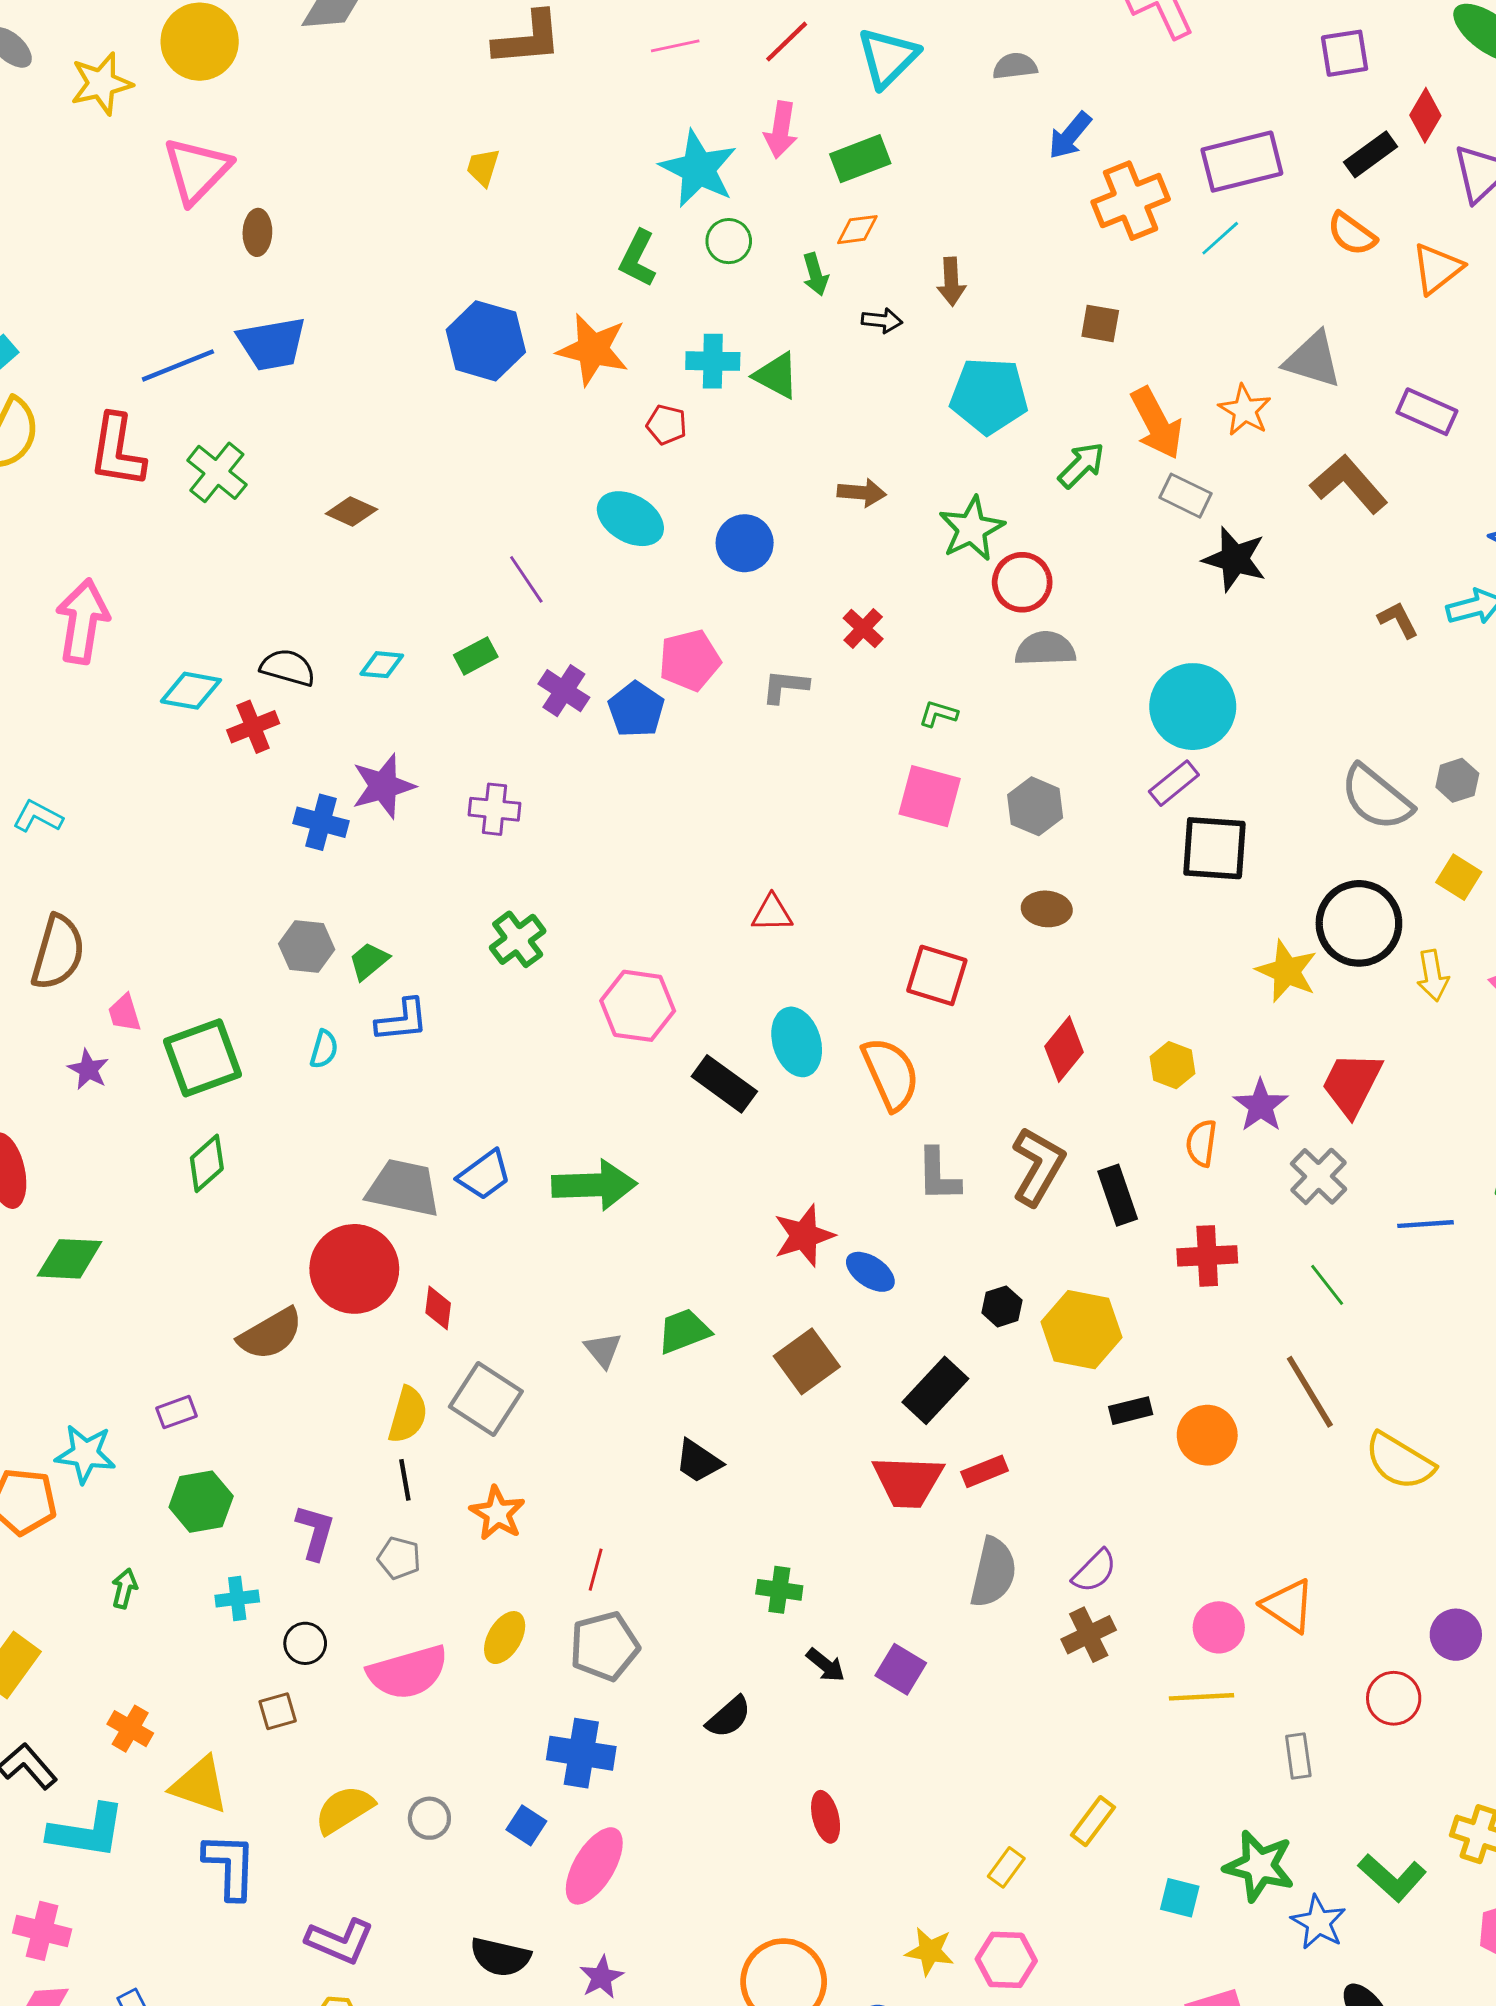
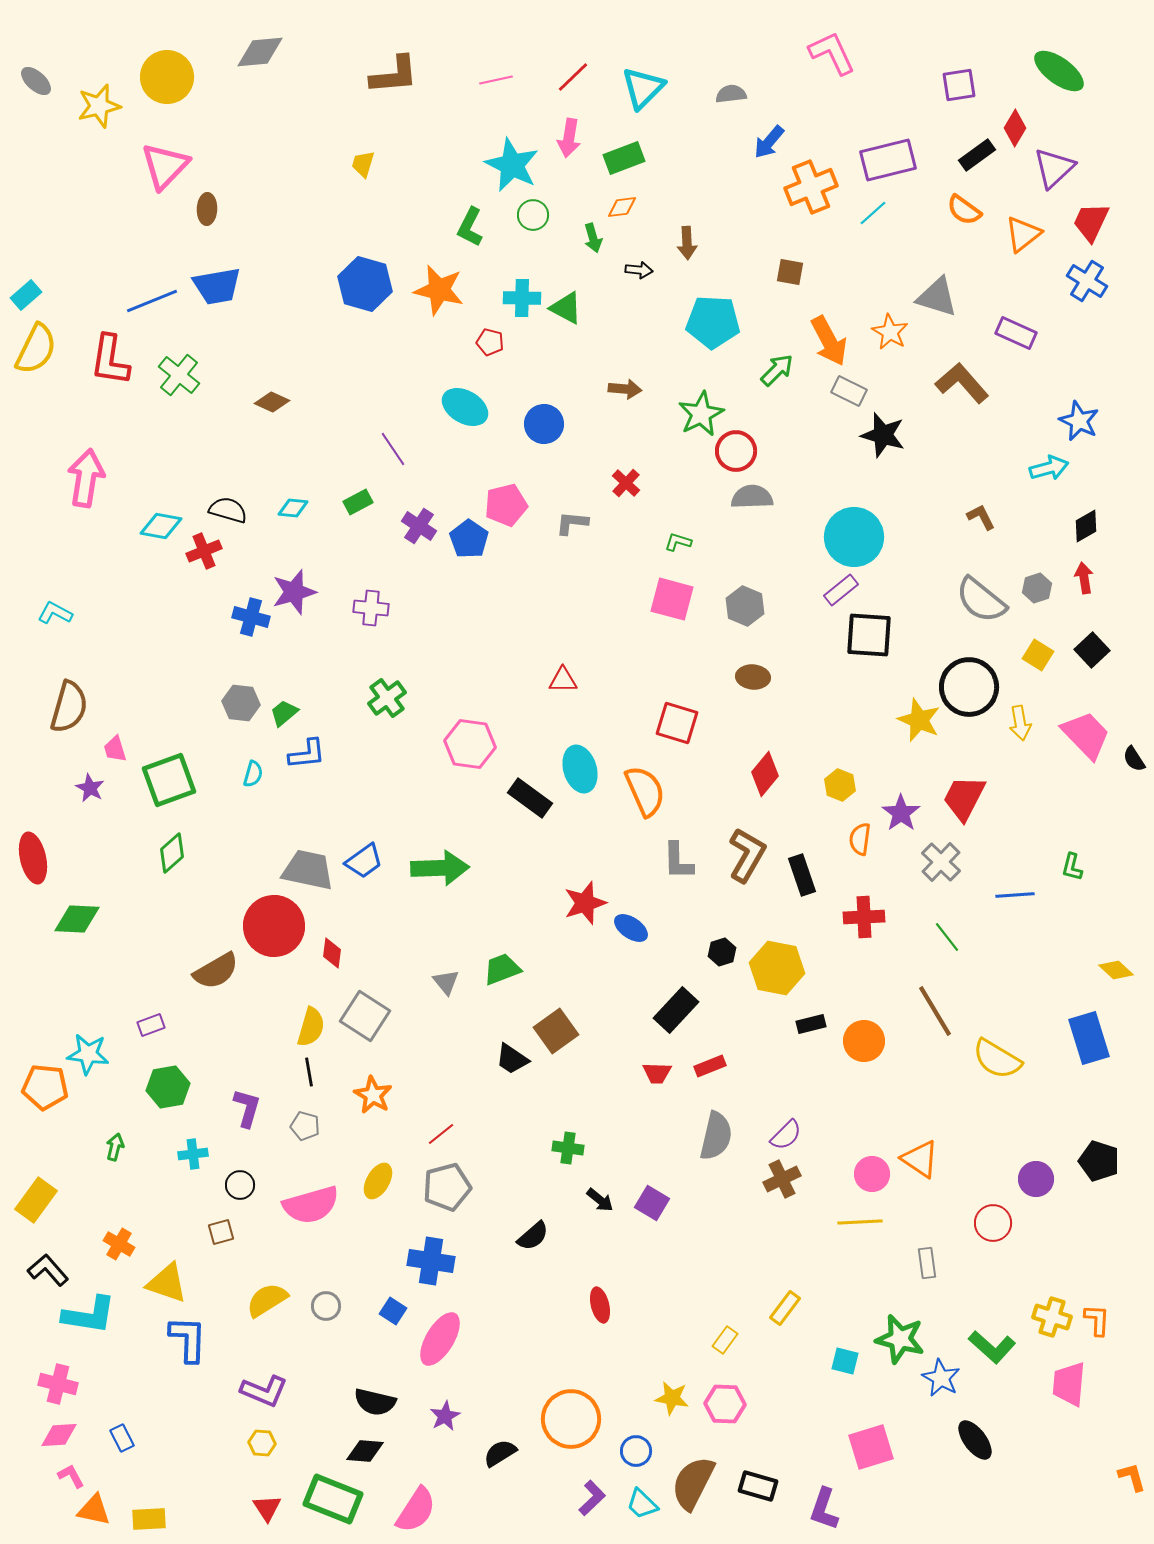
brown L-shape: (1398, 620) -> (981, 517), moved
brown square: (807, 1361) -> (556, 1031), moved
red trapezoid: (908, 1481) -> (657, 1073), size x0.6
red line: (596, 1570) -> (441, 1134), turned 36

